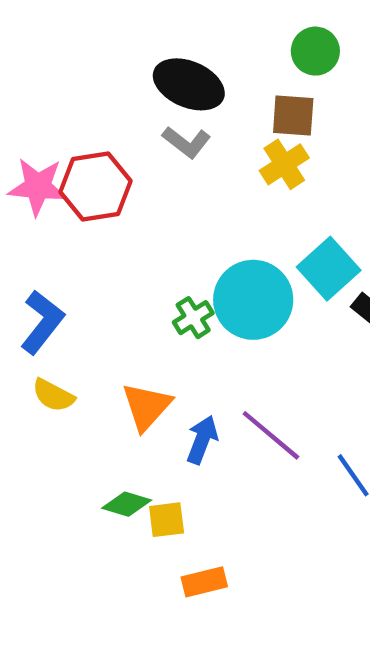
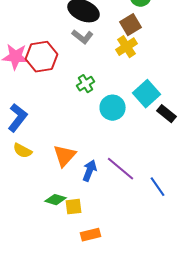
brown square: (293, 115) -> (130, 25), turned -35
cyan circle: (253, 300) -> (112, 108), size x0.7
green cross: (193, 318) -> (86, 84), moved

